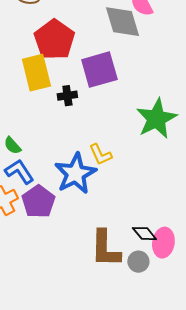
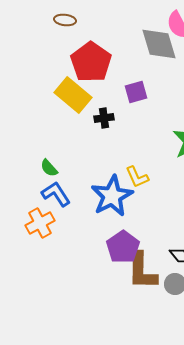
purple square: (99, 70) -> (136, 92), size x0.6
yellow rectangle: (36, 73) -> (73, 95), turned -36
purple pentagon: (38, 202) -> (123, 247), moved

